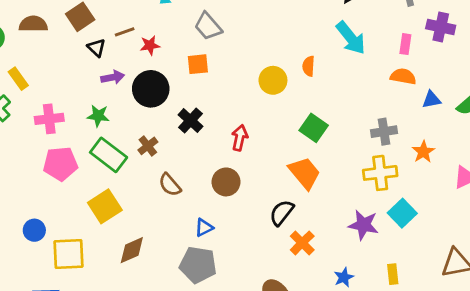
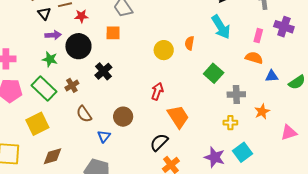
green star: (98, 116) -> (50, 59), moved
green square: (314, 128) -> (214, 73), moved
red arrow: (240, 138) -> (157, 91), moved
yellow cross: (380, 173) -> (230, 123), size x0.6
blue triangle: (204, 227) -> (104, 136), moved, turned -32

